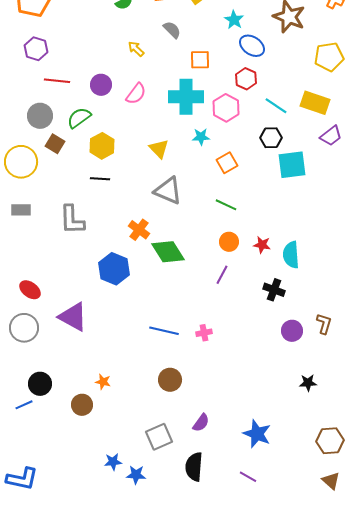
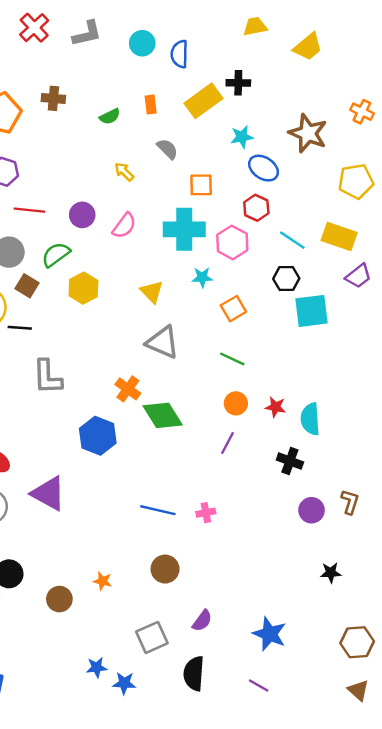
cyan star: (234, 20) -> (242, 137), turned 30
black line: (100, 179) -> (20, 328), moved
orange star: (103, 382) -> (103, 581), moved

